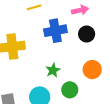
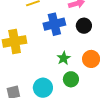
green star: (53, 70) -> (64, 58), moved

